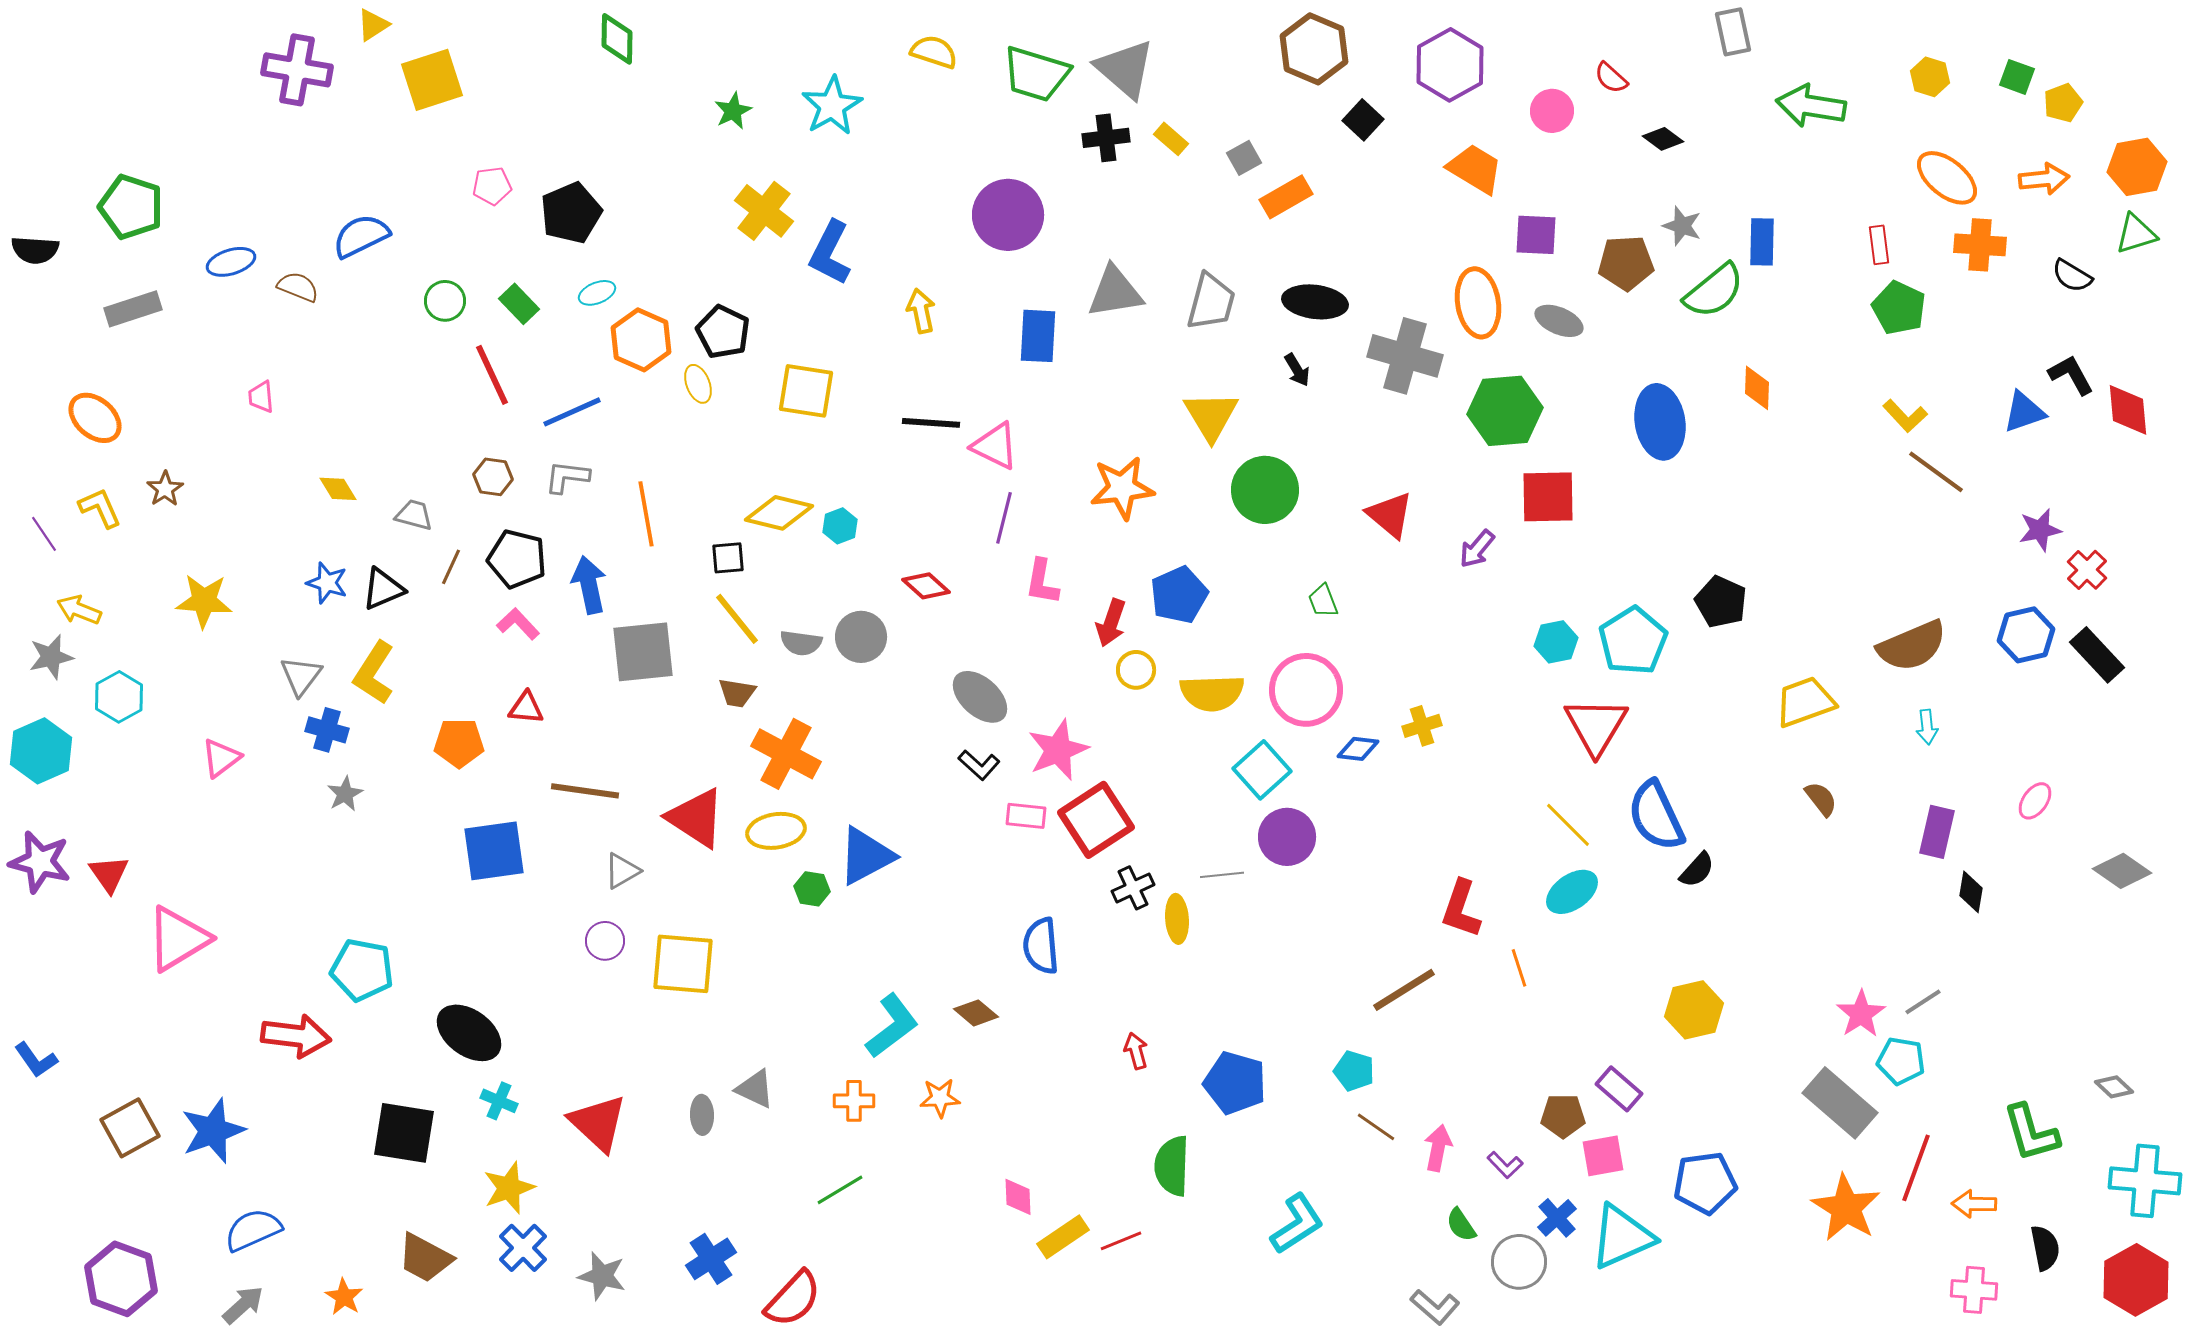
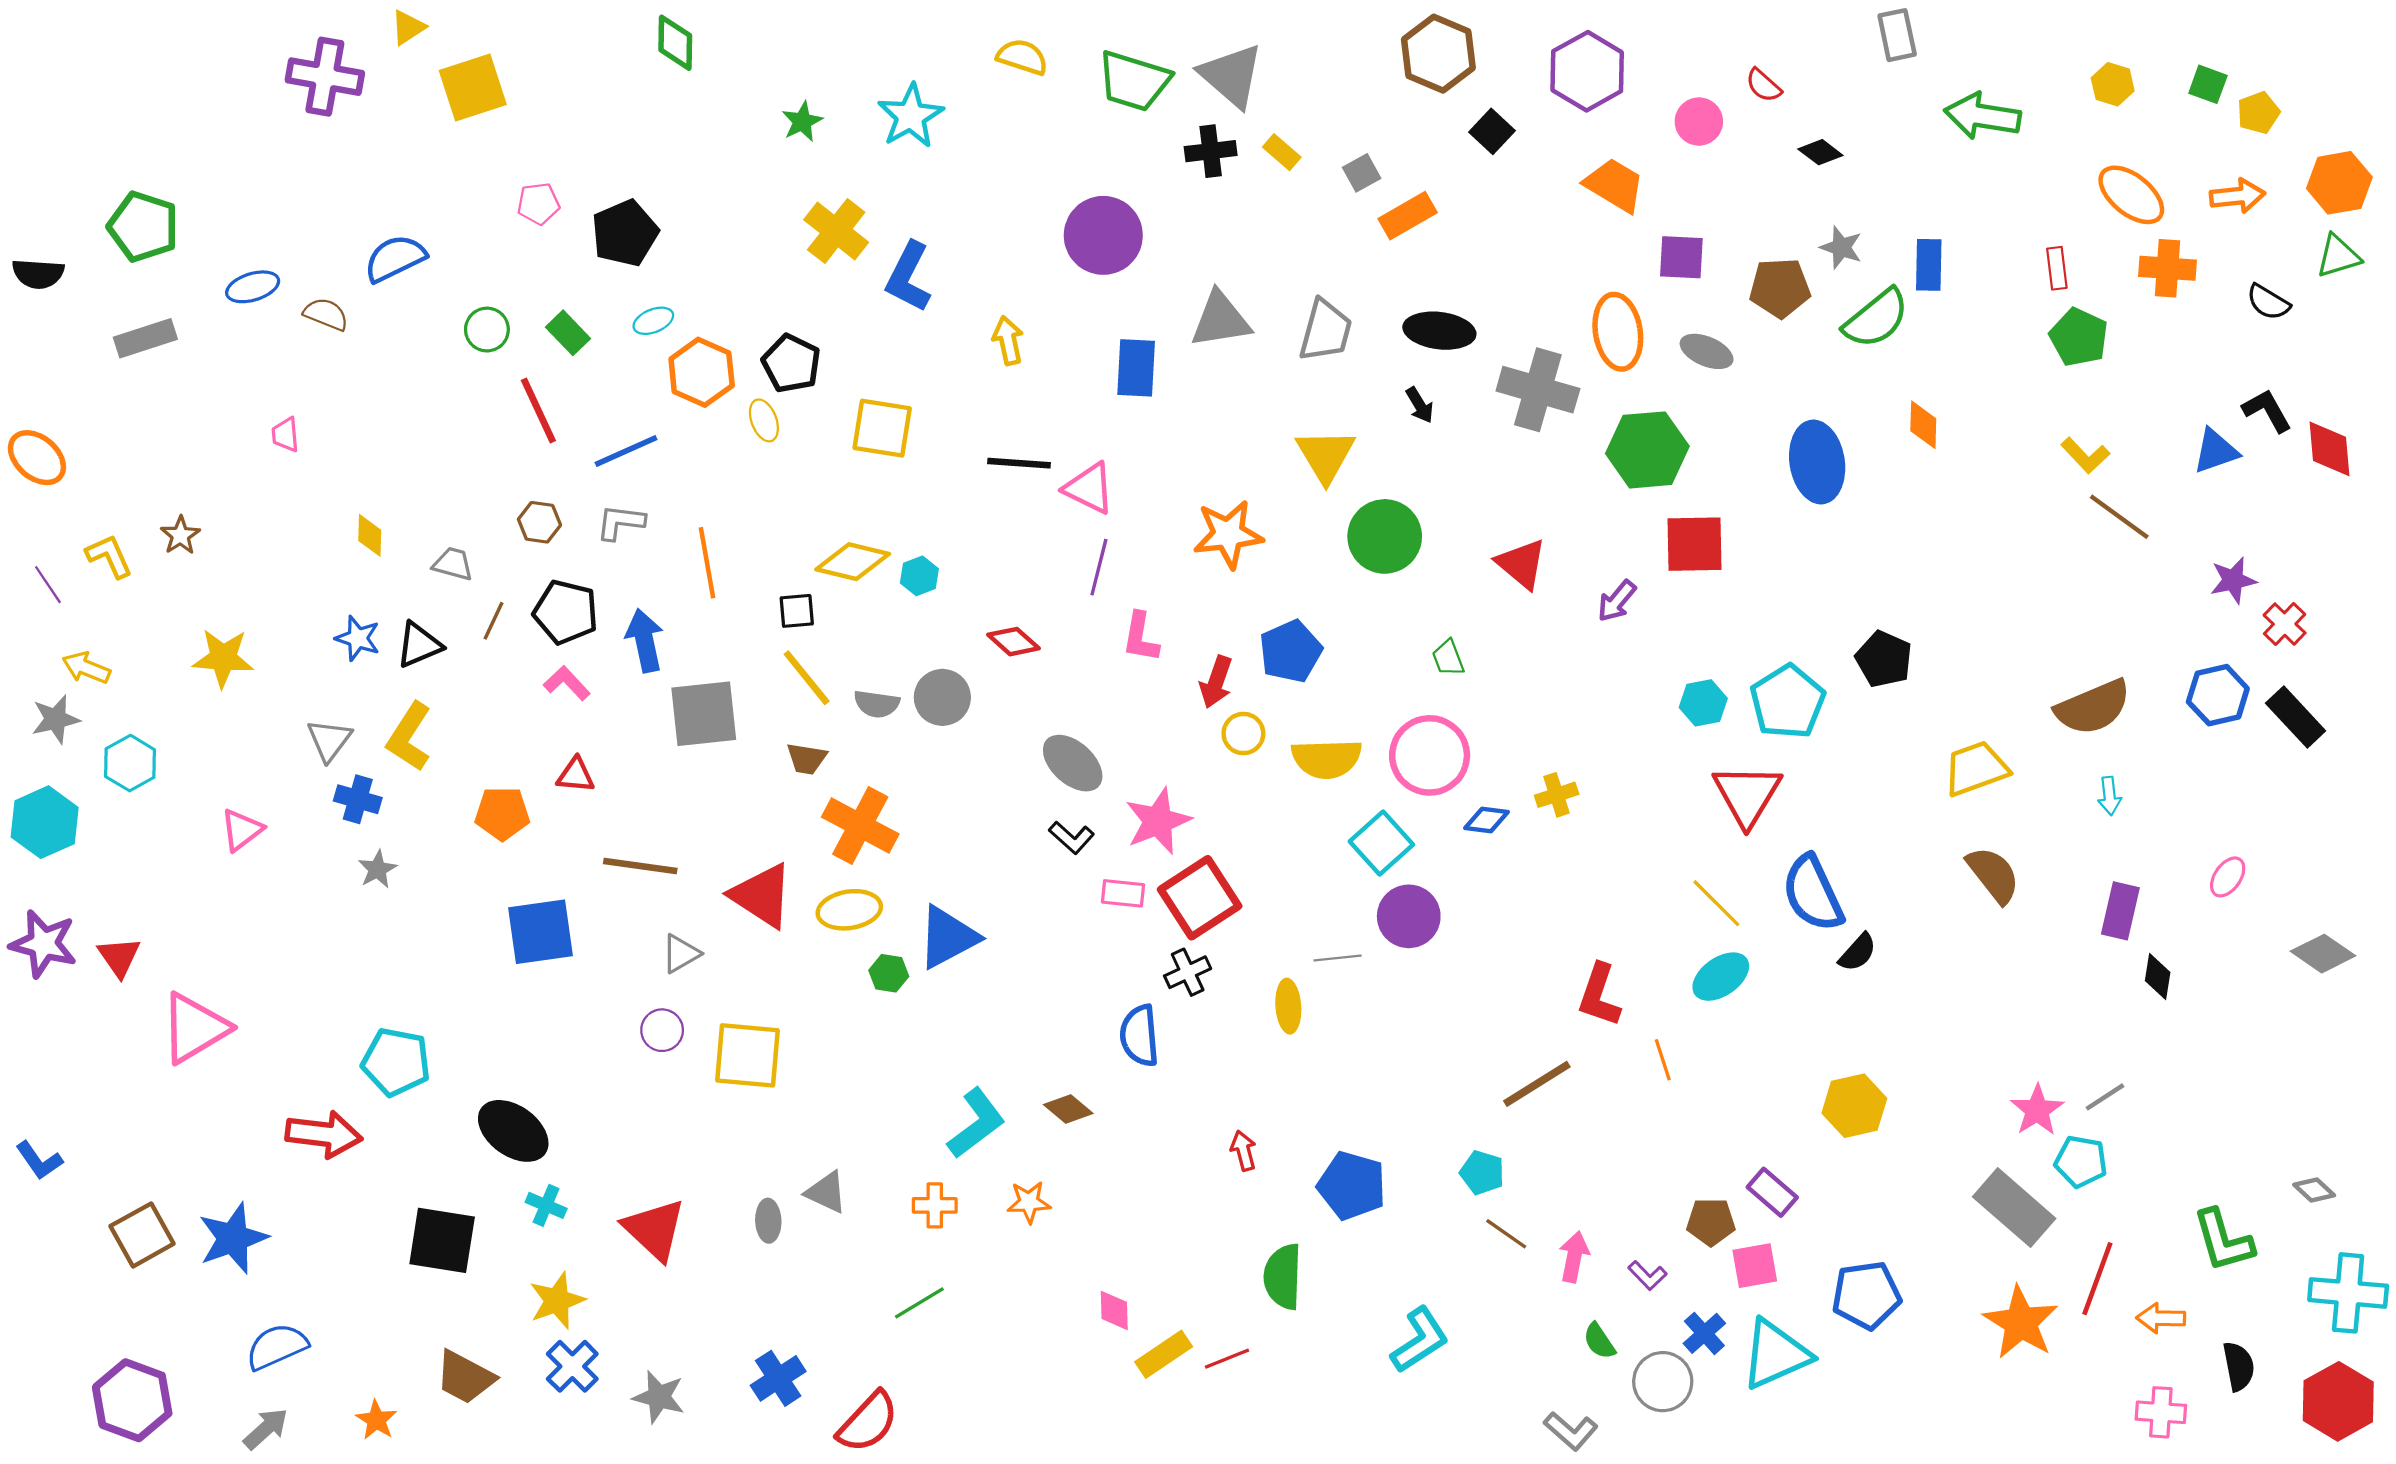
orange ellipse: (95, 418) -> (37, 458), moved
yellow diamond: (338, 489) -> (370, 535), turned 33
brown semicircle: (1821, 799) -> (1993, 875), size x1.5
black cross: (1133, 888) -> (1188, 972), moved

